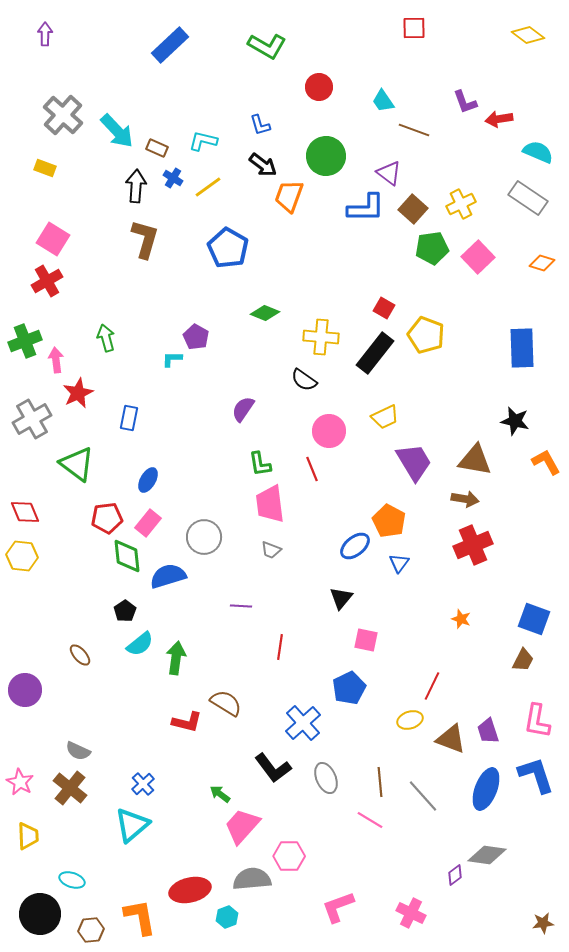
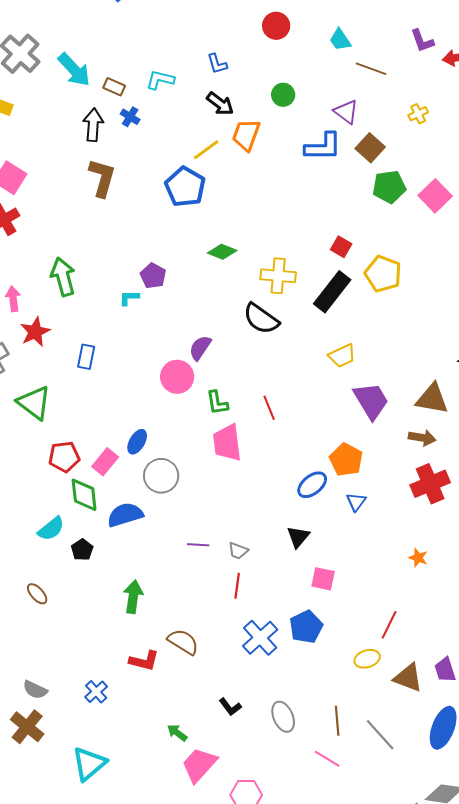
green circle: (326, 156) -> (283, 95), size x0.6
yellow line: (208, 187) -> (206, 150), moved
yellow cross: (461, 204) -> (418, 114), moved, size x0.7
green arrow: (106, 338) -> (63, 277), size x1.4
black semicircle: (304, 380) -> (261, 319), size x1.4
pink circle: (329, 431) -> (177, 377), moved
blue ellipse: (148, 480) -> (137, 442), moved
gray trapezoid: (271, 550) -> (238, 551), moved
cyan semicircle: (140, 644) -> (51, 529), moved
blue cross: (303, 723) -> (260, 638), moved
black L-shape: (273, 768) -> (230, 707), size x0.6
blue cross: (143, 784) -> (96, 692), moved

